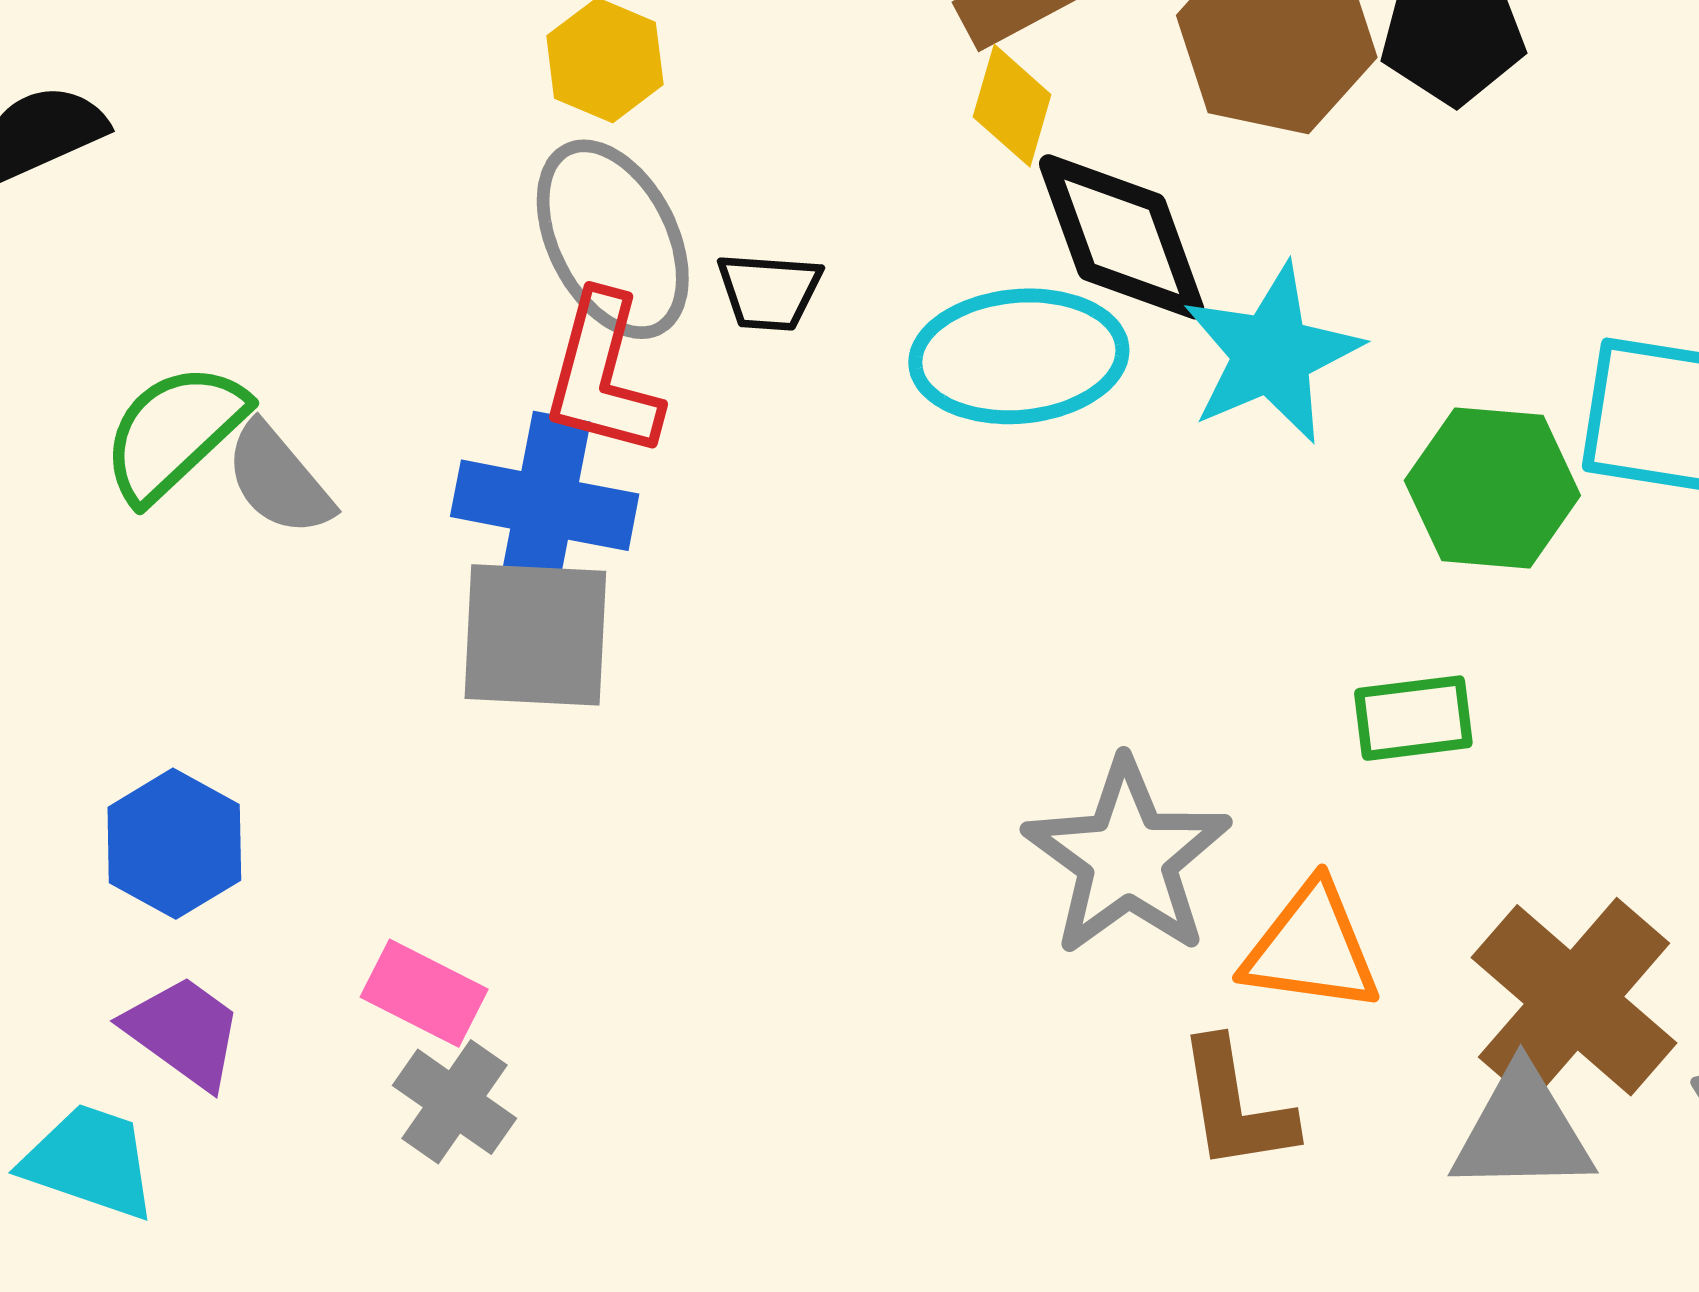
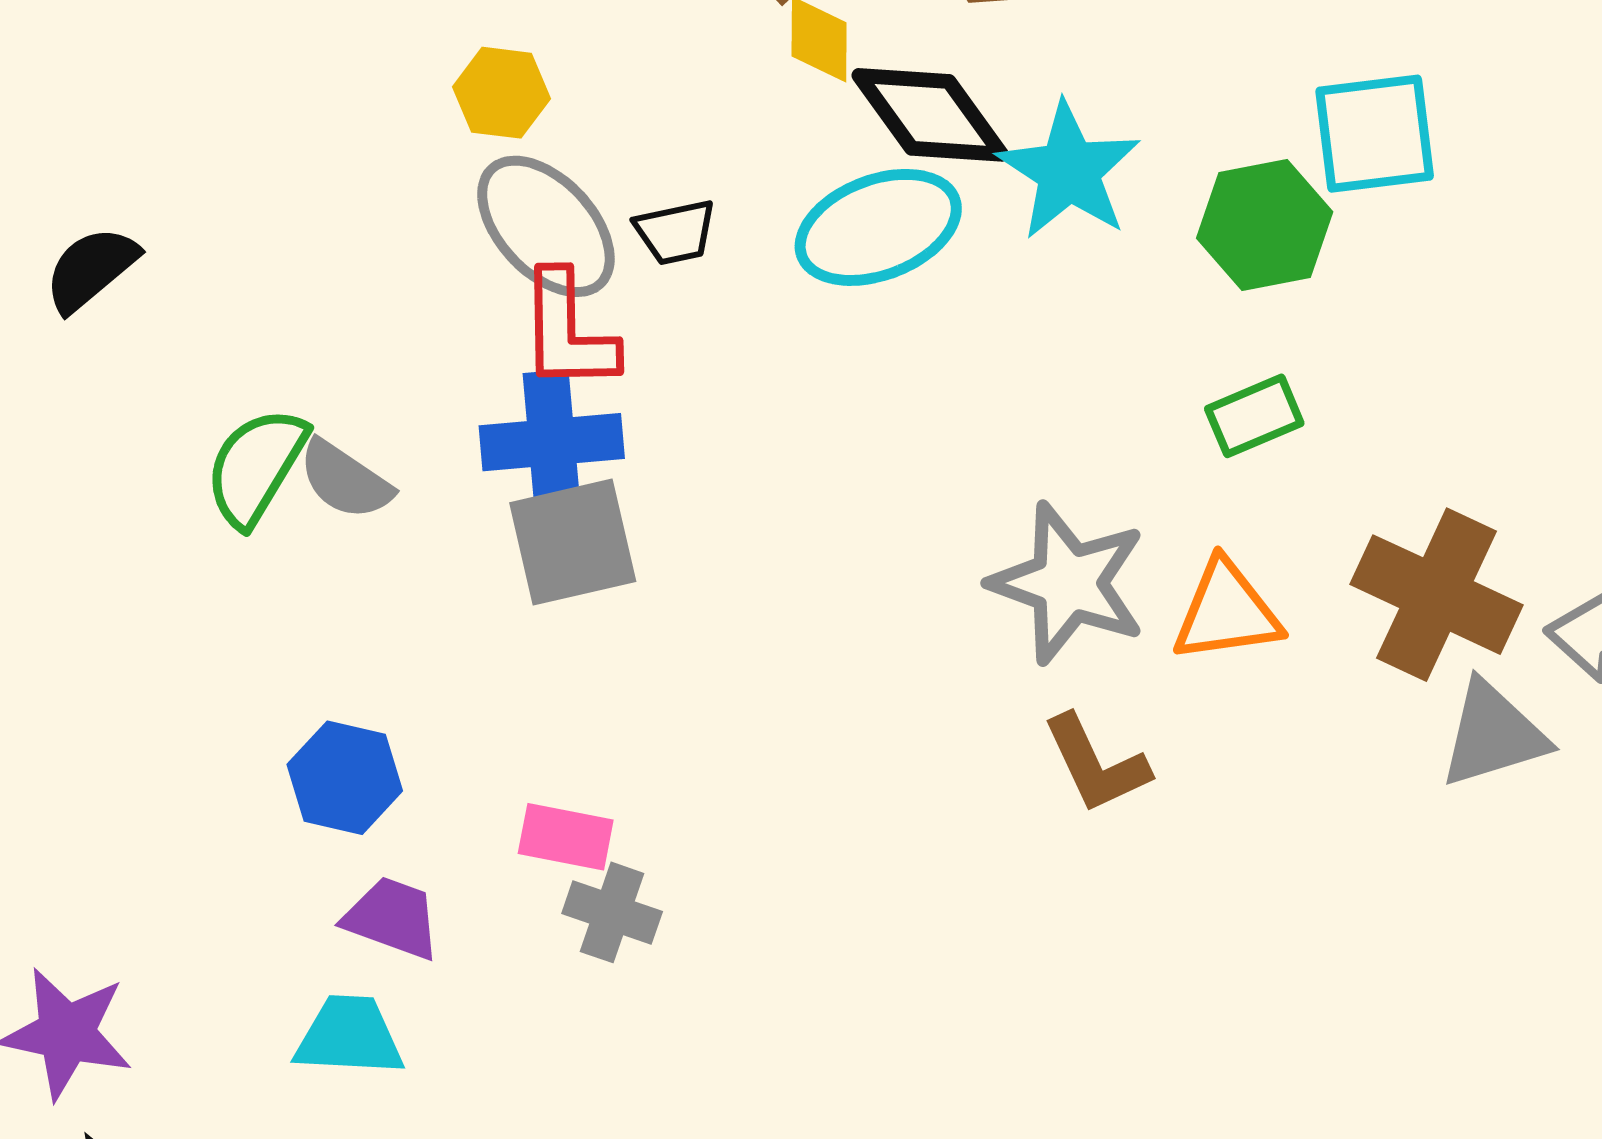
brown L-shape: (1236, 1105) -> (1096, 764), moved
gray triangle: (1522, 1131) -> (1493, 734), moved

